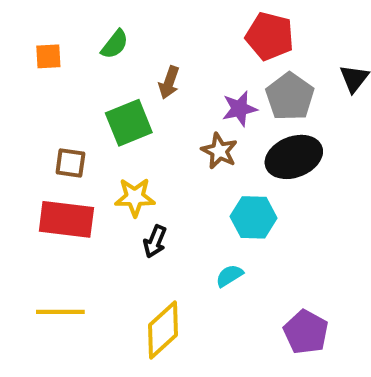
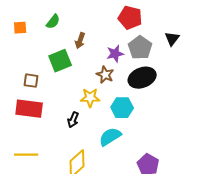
yellow star: (135, 197) -> (90, 98), moved
cyan semicircle: (229, 276) -> (110, 137), size x1.6

